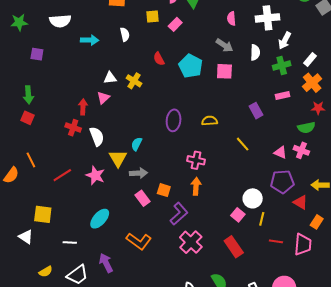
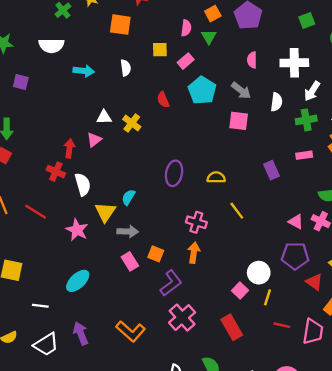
cyan pentagon: (191, 66) -> (202, 90), moved
yellow line: (243, 144) -> (237, 211), moved
red line: (62, 175) -> (35, 212), moved, turned 60
orange L-shape: (139, 241) -> (131, 331), moved

